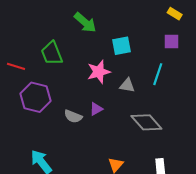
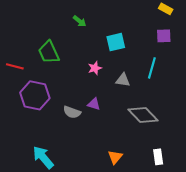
green arrow: (85, 23) -> (80, 21), size x0.6
pink star: (99, 72) -> (95, 68), size x0.6
purple triangle: (96, 109) -> (94, 104), turned 48

